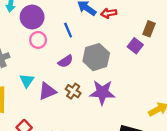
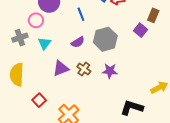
pink circle: (38, 40) -> (36, 20), moved
cyan triangle: (27, 81) -> (44, 43), moved
purple star: (102, 92) -> (110, 71), size x0.7

